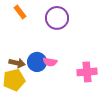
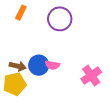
orange rectangle: (20, 12) -> (21, 13), turned 64
pink cross: (87, 72) -> (91, 76), turned -30

